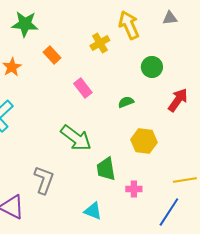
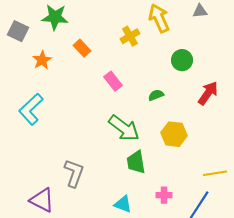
green arrow: (76, 138) -> (124, 128), moved
pink cross: (134, 189) -> (164, 195), moved

